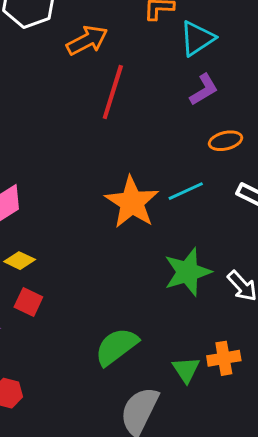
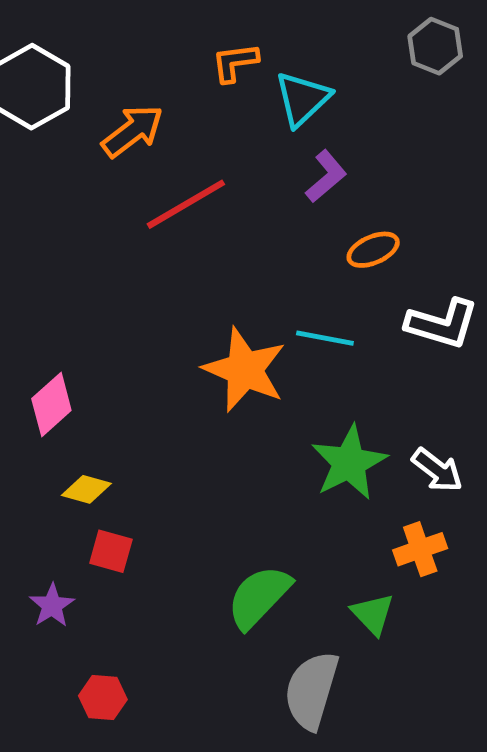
red line: (113, 92) -> (186, 204), turned 52
cyan line: (186, 191) -> (325, 338), turned 45
orange cross: (224, 358) -> (420, 549), moved

